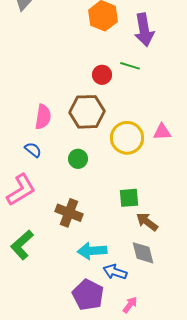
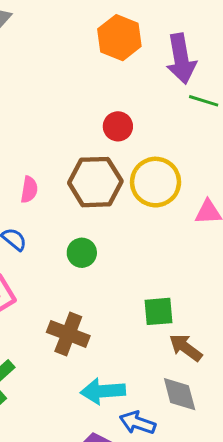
green line: (130, 66) -> (204, 101), moved
pink semicircle: (43, 117) -> (29, 190), size x0.7
yellow circle: (127, 138) -> (156, 182), moved

